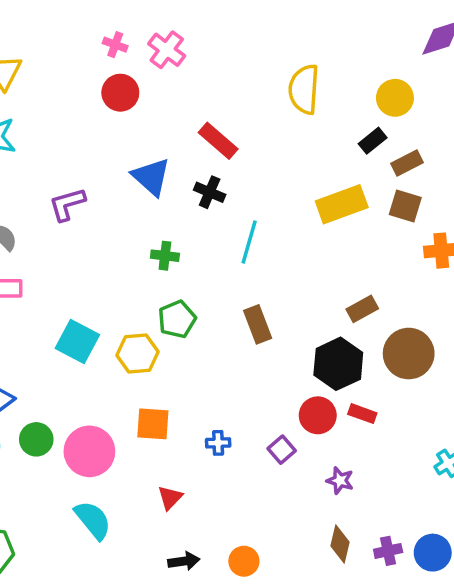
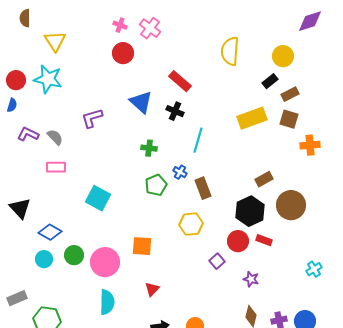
yellow hexagon: (138, 354) -> (191, 224), moved
blue cross: (218, 443) -> (180, 172), moved, turned 32
cyan semicircle: (93, 520) -> (107, 302), turned 40

